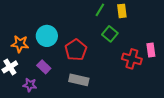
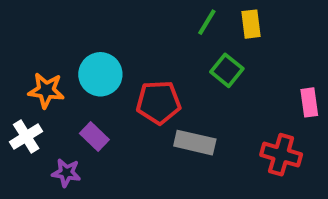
red pentagon: (76, 50) -> (159, 102), turned 30
red cross: (132, 59) -> (281, 155), moved
gray rectangle: (79, 80) -> (195, 143), moved

